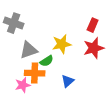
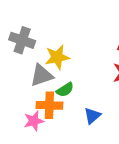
yellow star: (62, 44) -> (57, 57), moved

